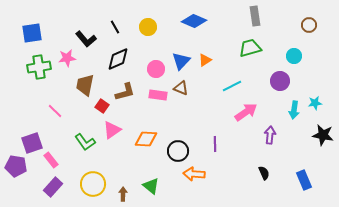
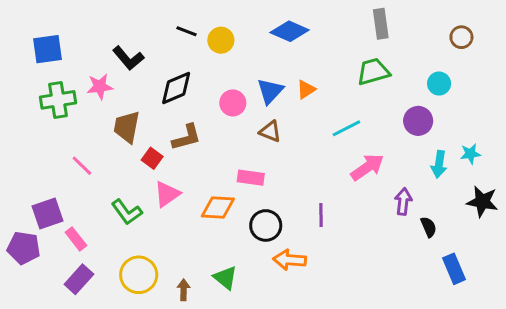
black line: (115, 27) -> (186, 31), moved, turned -40
pink rectangle: (158, 95) -> (251, 178), moved
black semicircle: (264, 173) -> (429, 227), moved

